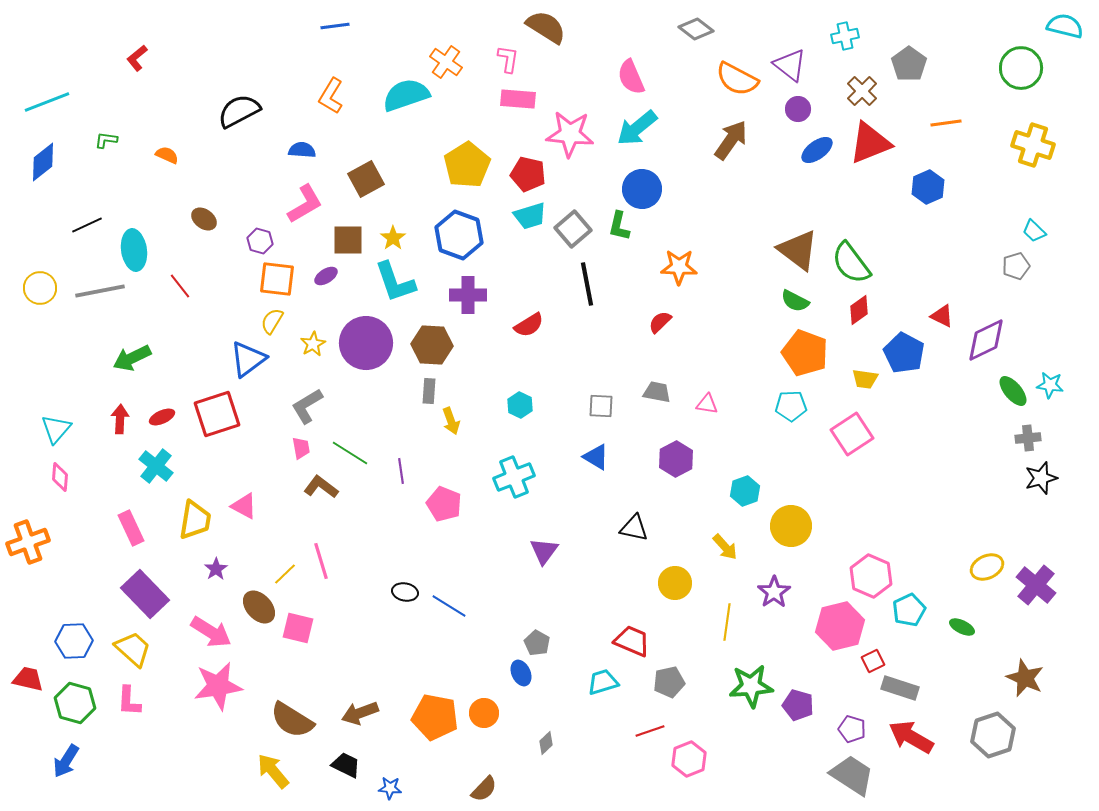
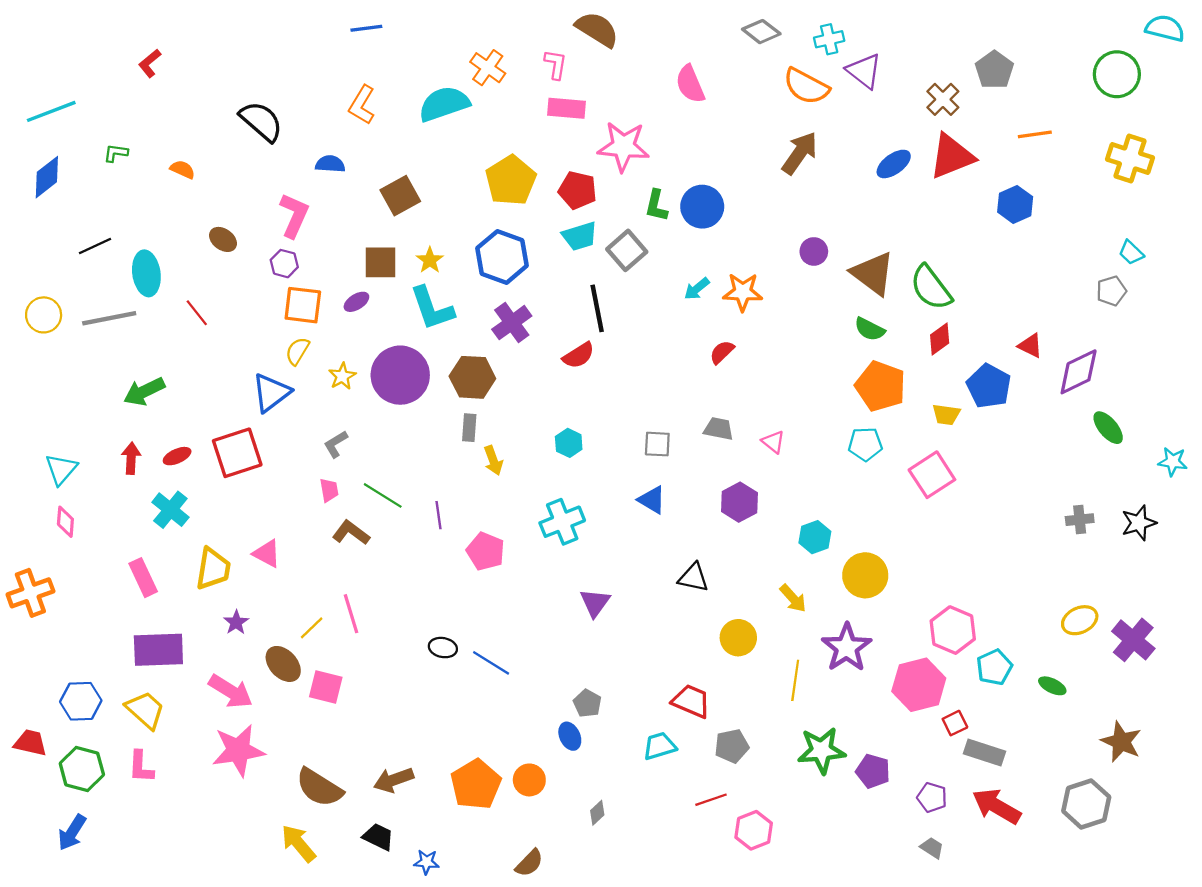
cyan cross: (845, 36) -> (829, 39), moved
purple circle: (798, 109) -> (814, 251), moved
black semicircle: (239, 111) -> (261, 121), turned 69
cyan arrow: (637, 128) -> (697, 289), moved, size x0.6
pink L-shape: (305, 204) -> (294, 215), moved, turned -36
green L-shape: (619, 226) -> (656, 206), moved
black line: (587, 284) -> (597, 308), moved
purple cross: (468, 295) -> (512, 323), turned -36
cyan star: (1050, 385) -> (1173, 462), moved
pink triangle: (707, 404) -> (773, 442), turned 30
gray L-shape: (307, 406) -> (336, 444), size x0.7
gray cross: (1028, 438) -> (1080, 520), moved
purple star: (774, 592) -> (847, 648), size x1.4
purple rectangle: (145, 594) -> (158, 650), turned -48
orange pentagon: (435, 717) -> (476, 784), turned 30
gray trapezoid: (852, 775) -> (932, 848), size x0.5

